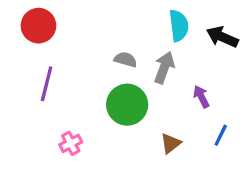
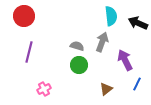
gray semicircle: (126, 60) -> (77, 46), moved
purple arrow: (201, 97) -> (125, 60), size x1.5
green circle: (127, 105) -> (79, 65), size x0.7

